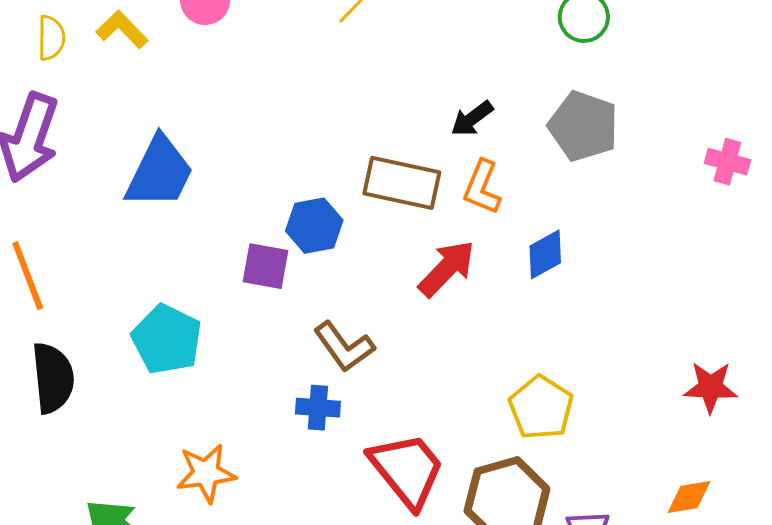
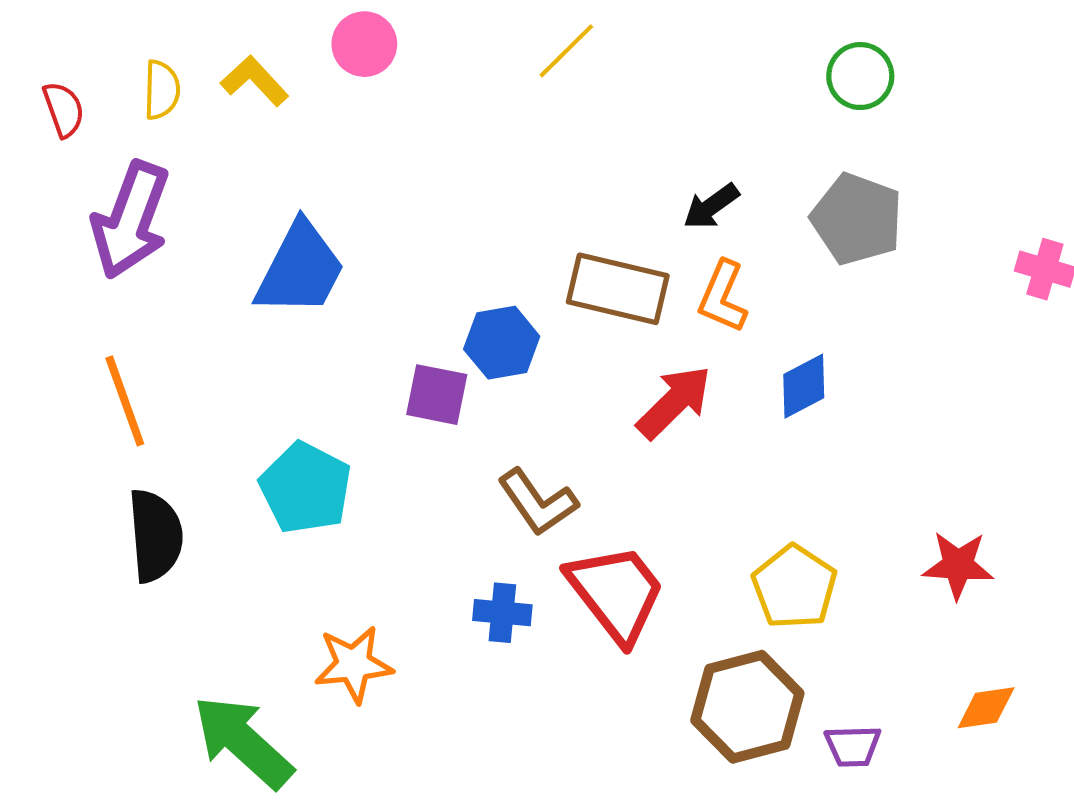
red star: (711, 387) -> (958, 565), moved
blue cross: (318, 408) -> (502, 613), moved
red trapezoid: (407, 470) -> (616, 593), moved

